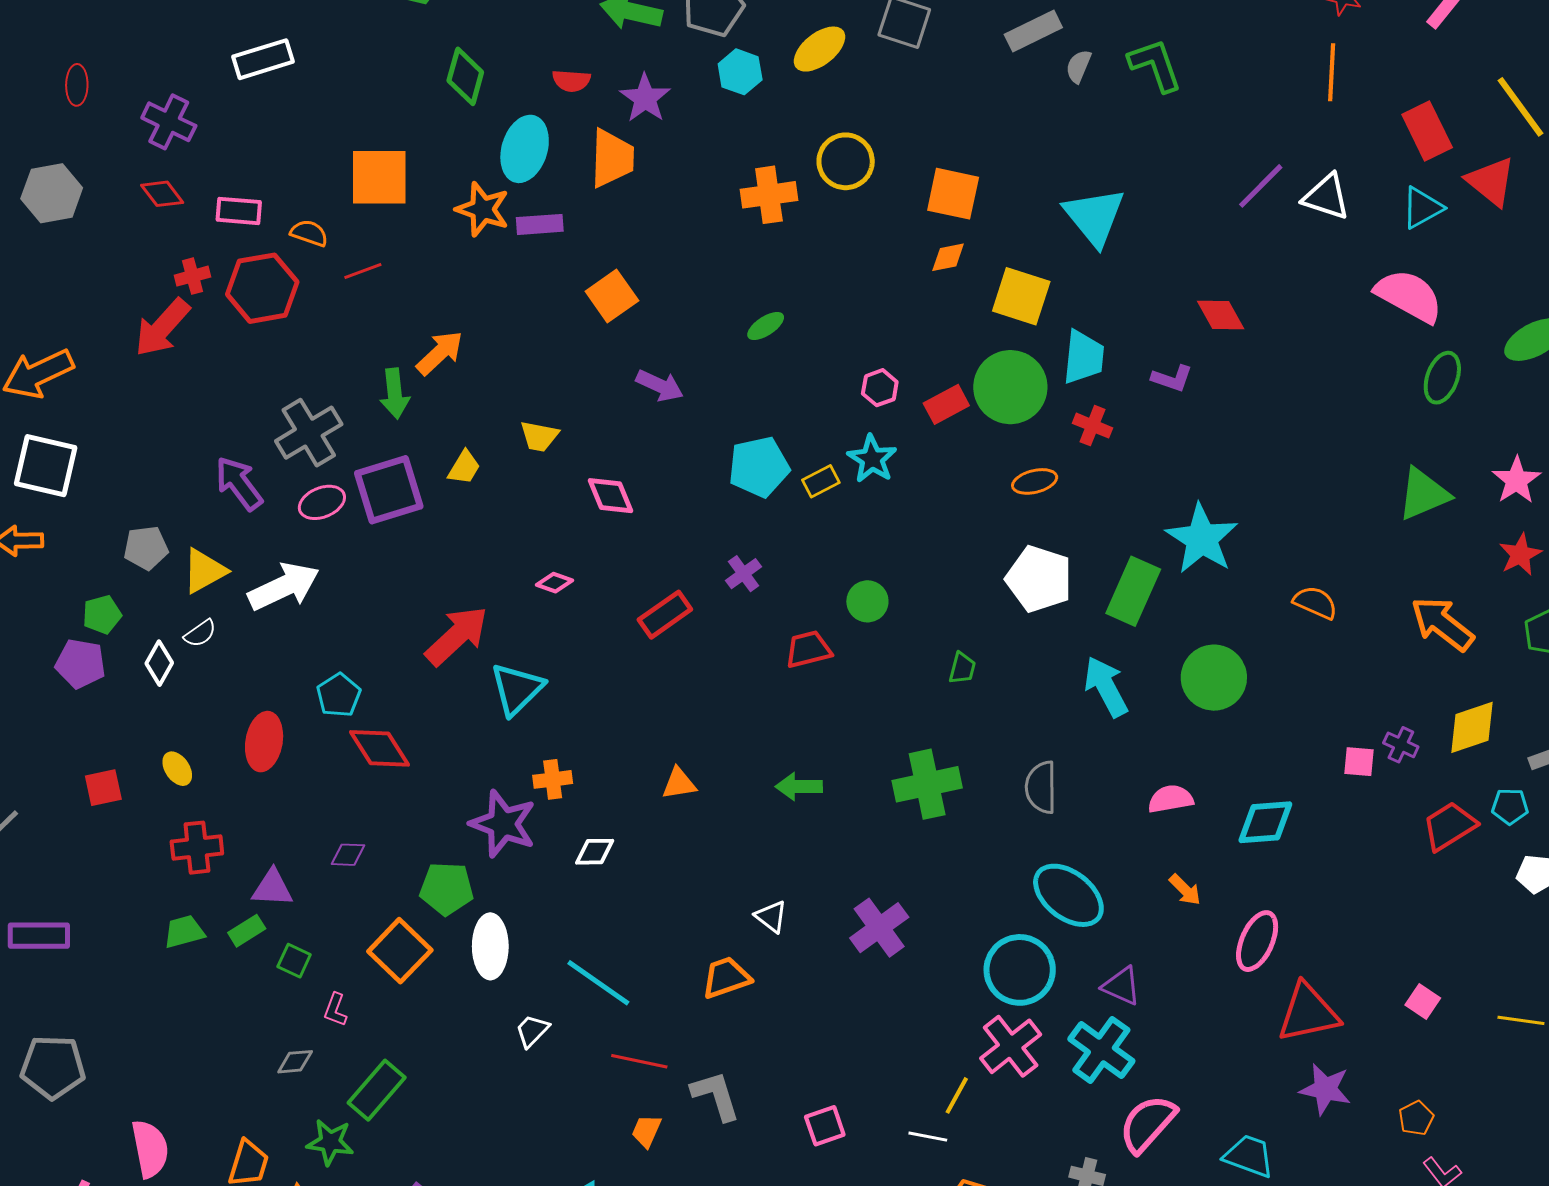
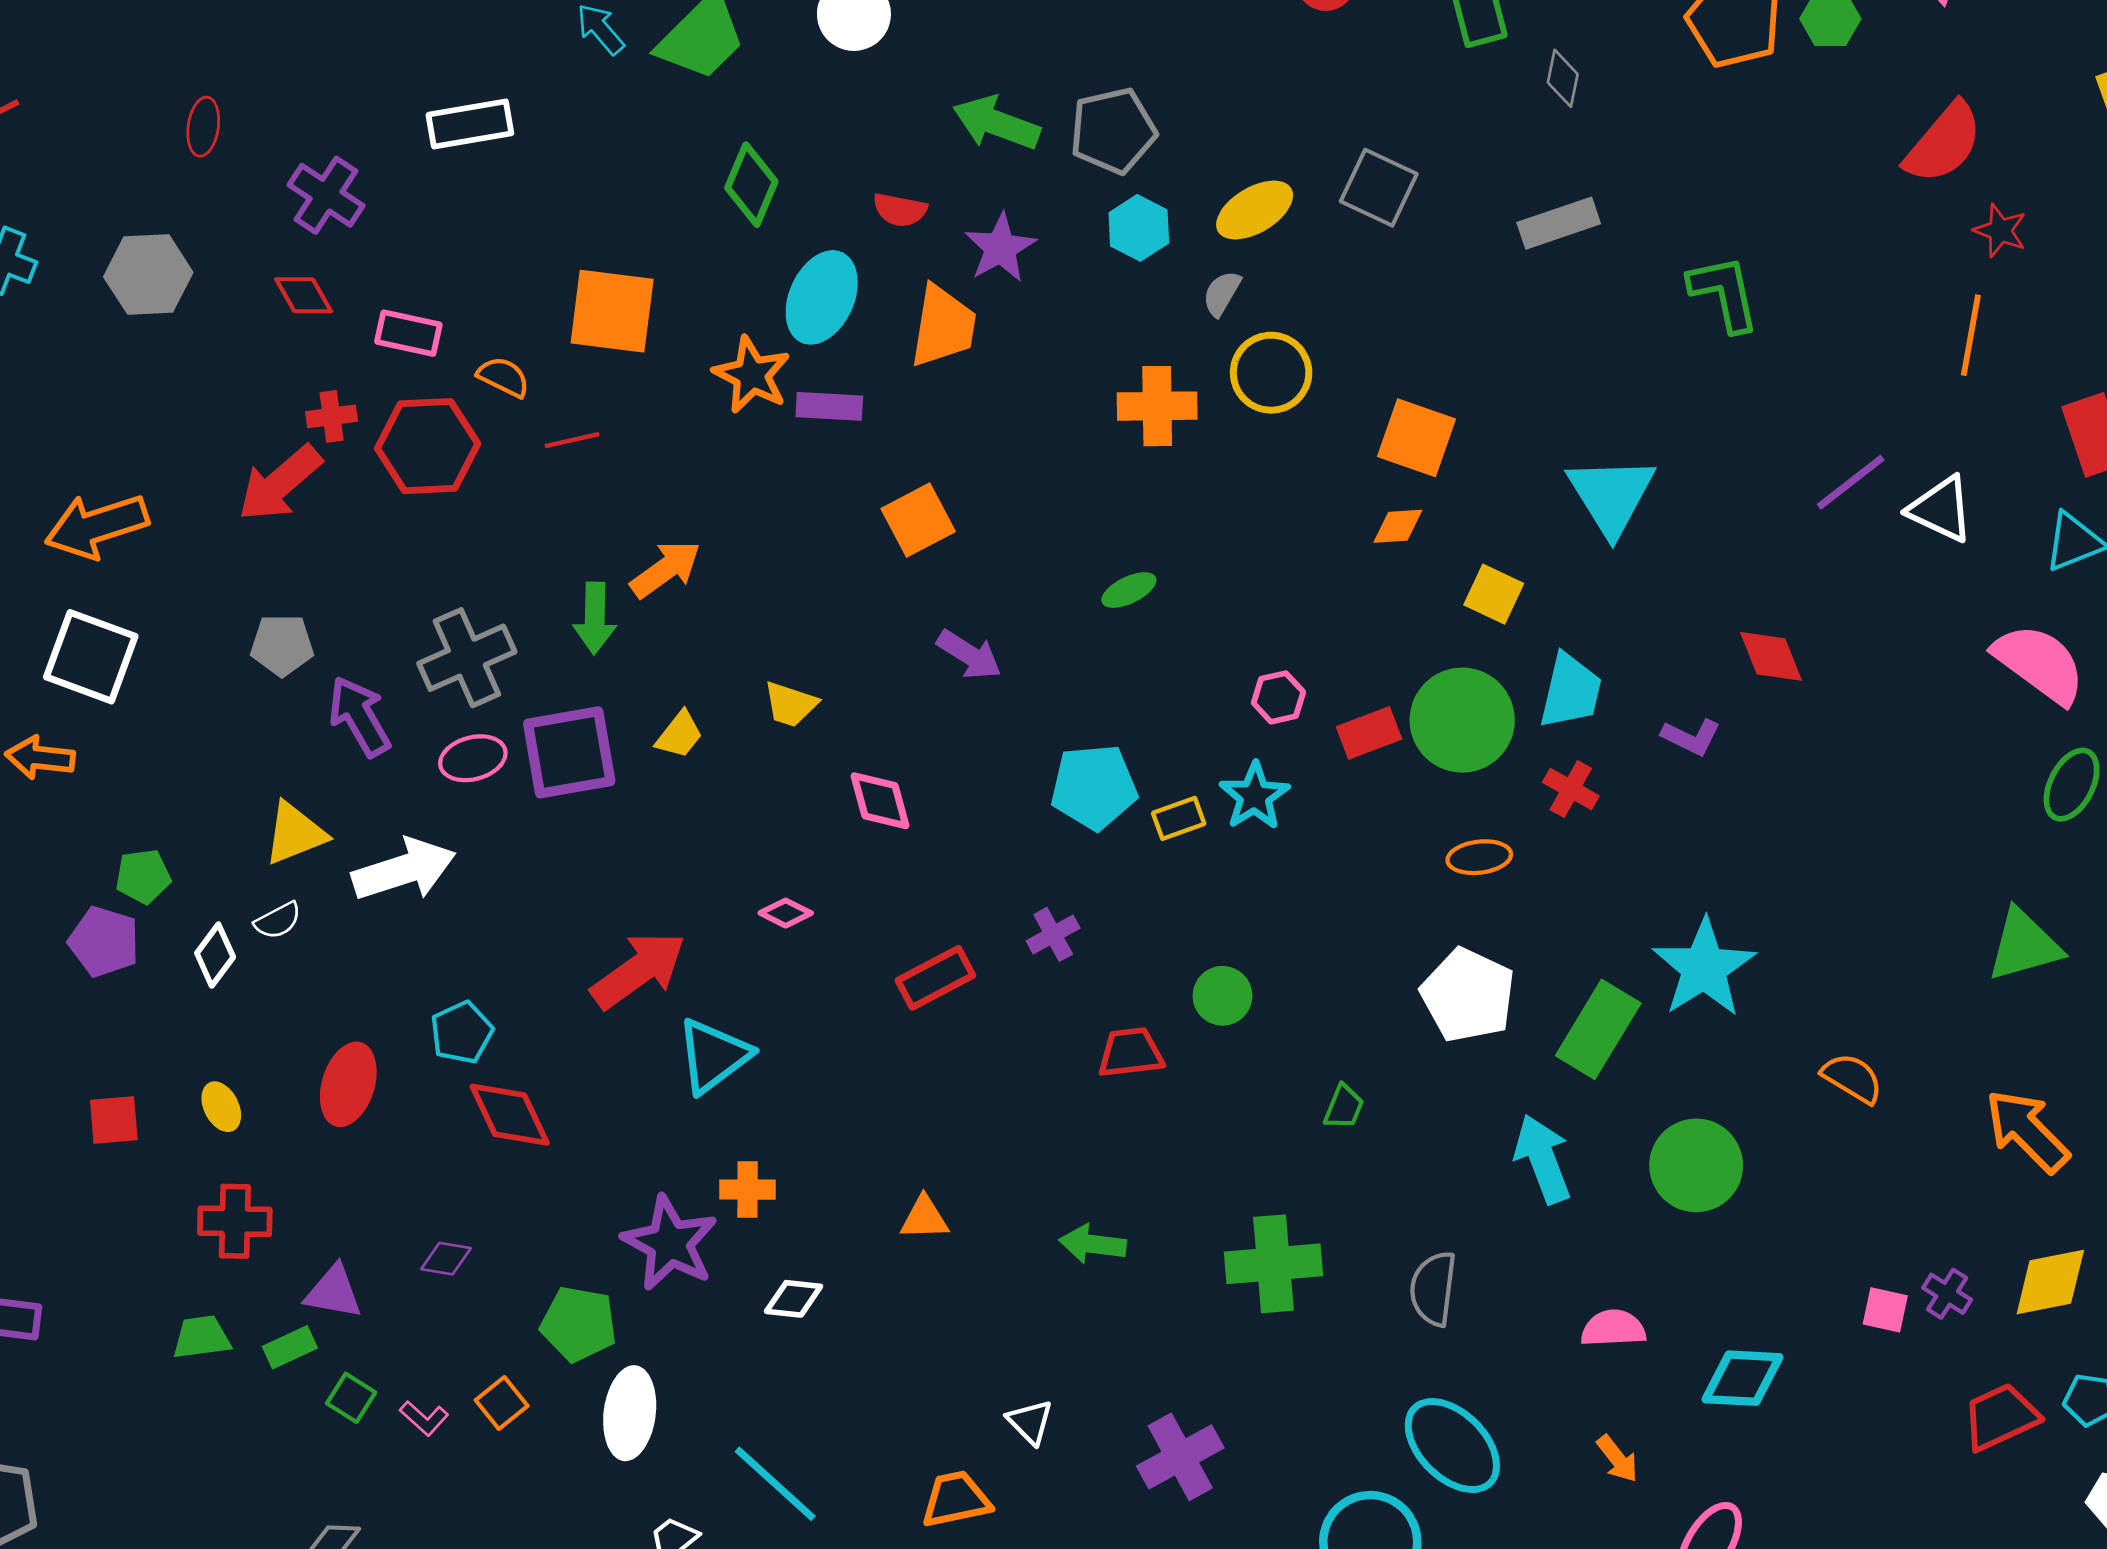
gray semicircle: (1078, 66) -> (1222, 293), moved
yellow square: (1021, 296) -> (1494, 594), size x0.7
gray pentagon: (146, 548) -> (282, 645), moved
orange square: (400, 951) -> (502, 1403), size x0.6
pink L-shape: (335, 1010) -> (424, 1418), moved, turned -76

